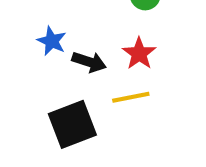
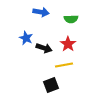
black square: (72, 124) -> (51, 85), moved, size x0.7

